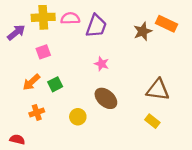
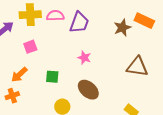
green square: (55, 84) -> (52, 77), moved, turned 32
brown triangle: (158, 90) -> (137, 67), moved
orange cross: (37, 112) -> (12, 96), moved

